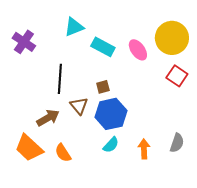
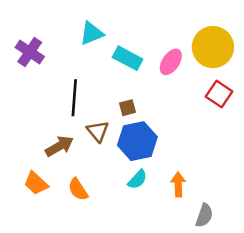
pink ellipse: (138, 50) -> (171, 62), turned 70
gray semicircle: (177, 143) -> (204, 215), moved
orange trapezoid: (29, 148) -> (36, 183), size x0.7

